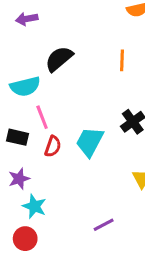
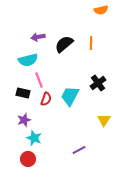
purple arrow: (27, 19) -> (38, 37), moved
black semicircle: (59, 59) -> (64, 44), moved

